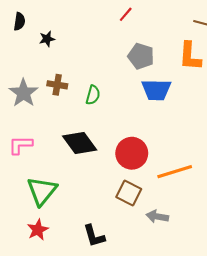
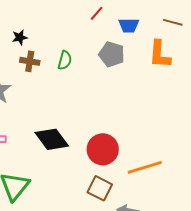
brown cross: (57, 85) -> (30, 61), moved
blue trapezoid: (156, 90) -> (129, 25), moved, size x0.7
green semicircle: (93, 95) -> (65, 60), moved

